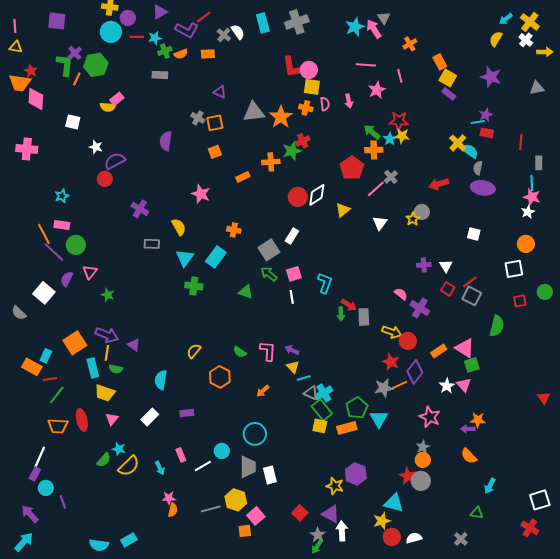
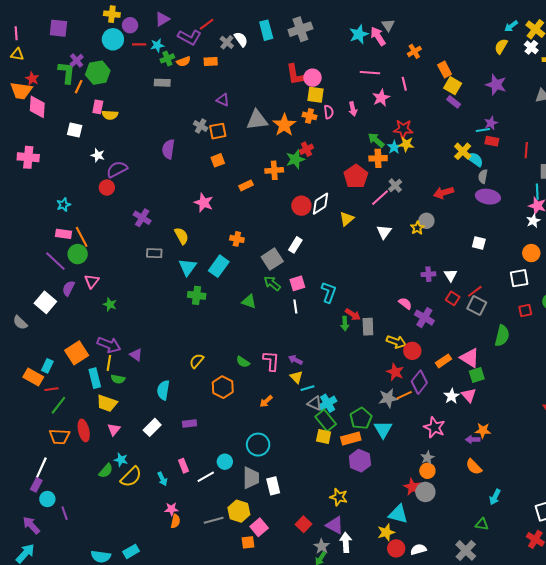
pink rectangle: (117, 99) -> (98, 107), moved, turned -40
orange line: (44, 234) -> (82, 237), moved
purple hexagon: (356, 474) -> (360, 461), moved
gray cross: (461, 539) -> (466, 550), size x1.5

